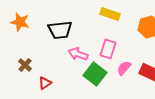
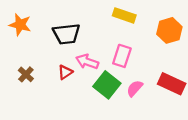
pink semicircle: (124, 68) -> (135, 88), moved
red triangle: (45, 83) -> (65, 72), moved

